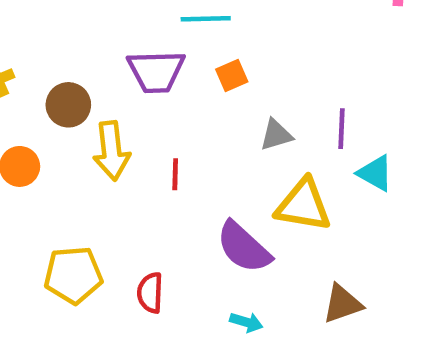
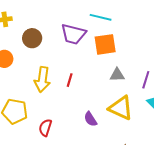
orange square: (232, 75) -> (105, 44), size x1.6
yellow arrow: (111, 151) -> (42, 79), moved
purple semicircle: (244, 247) -> (90, 119), size x0.6

